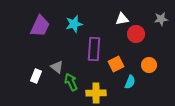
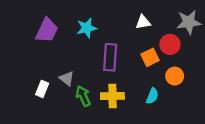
gray star: (161, 19) -> (189, 22), size x1.5
red circle: (136, 34) -> (170, 44), moved
orange square: (116, 64) -> (150, 57), moved
yellow cross: (96, 93) -> (112, 96), moved

